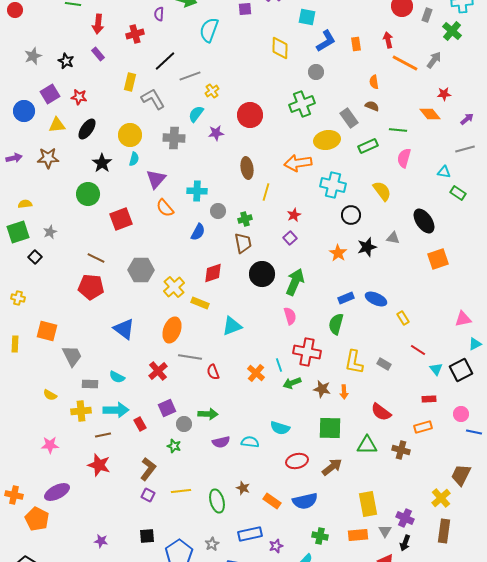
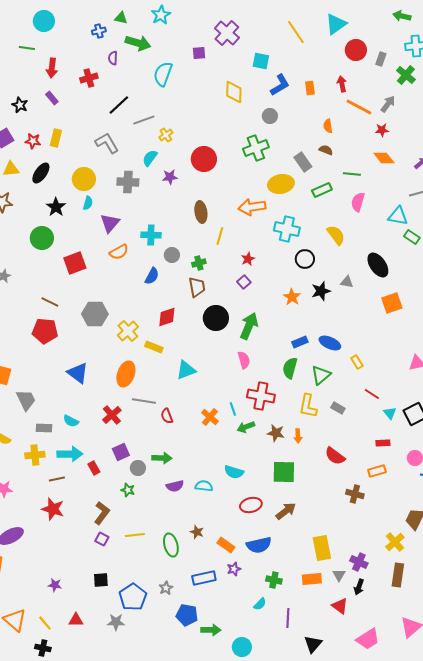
yellow rectangle: (130, 82) -> (56, 138), moved
red star: (444, 94) -> (382, 130), moved
cyan triangle: (444, 172) -> (398, 216), size x1.5
orange semicircle: (165, 208) -> (119, 252), turned -78
green triangle: (367, 445) -> (321, 375), moved, turned -40
purple star: (276, 546) -> (234, 569), moved

